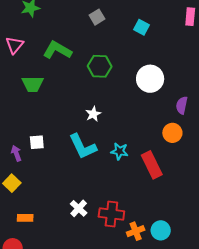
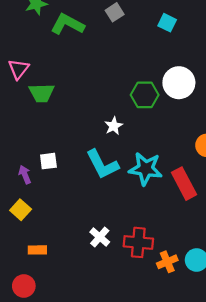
pink triangle: (15, 45) -> (19, 69), moved
green L-shape: (57, 50) -> (68, 24), moved
green hexagon: (100, 66) -> (145, 95), moved
cyan star: (119, 151) -> (146, 169), size x1.6

